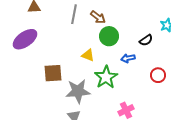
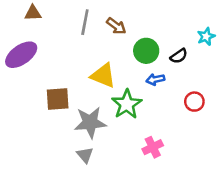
green circle: (109, 36) -> (146, 51), moved
yellow triangle: (88, 55) -> (103, 76), size x1.5

